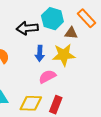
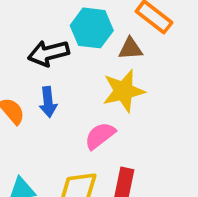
blue arrow: (40, 53) -> (48, 102), moved

